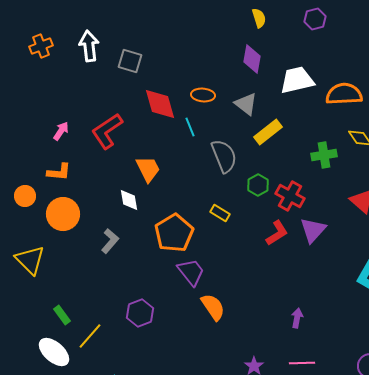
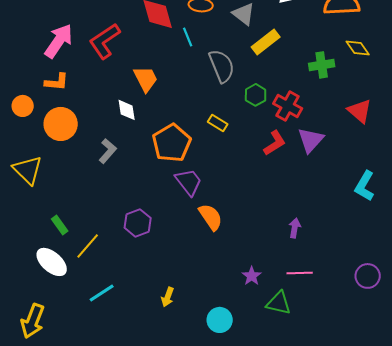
pink arrow: (61, 131) -> (59, 41), size x1.8

